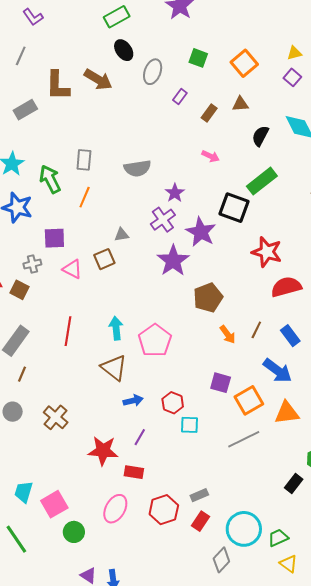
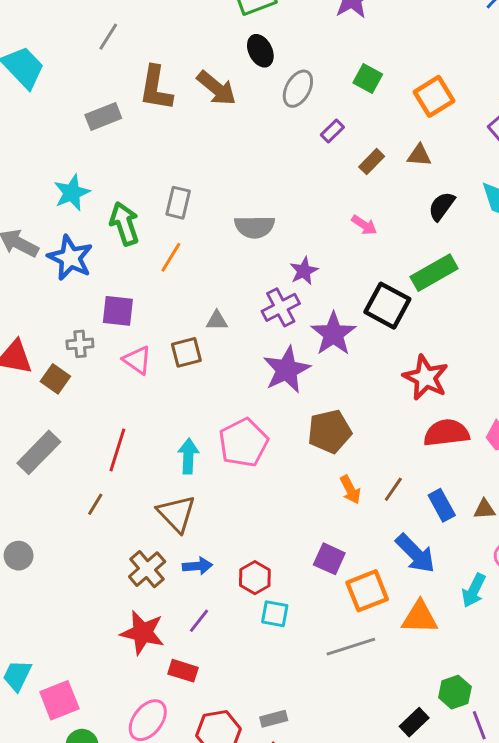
pink pentagon: (155, 340) -> (243, 443), moved
brown line: (22, 374) -> (95, 504), moved
brown cross: (56, 417) -> (147, 569), moved

